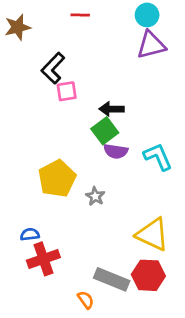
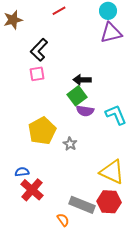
red line: (80, 15) -> (59, 11), turned -32
pink square: (67, 91) -> (37, 74), moved
red cross: (43, 259) -> (32, 190), turned -30

